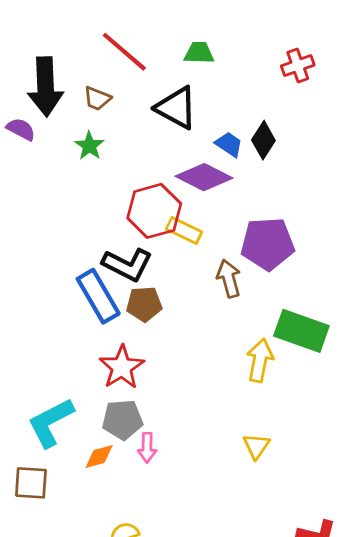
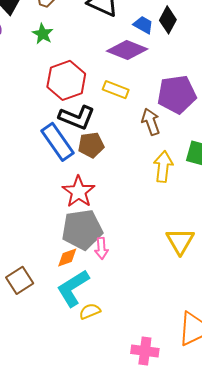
red hexagon: (154, 211) -> (66, 80), moved
yellow arrow: (260, 360) -> (163, 167), moved
gray pentagon: (122, 420) -> (82, 230), size x1.4
cyan L-shape: (51, 423) -> (73, 288), moved
yellow triangle: (256, 446) -> (180, 241), size x1.4
brown square: (31, 483) -> (20, 280), turned -32

